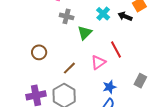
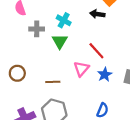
cyan cross: (103, 14) -> (64, 20), moved
brown line: (69, 68) -> (53, 82), turned 56
blue star: (109, 87) -> (105, 75), moved

